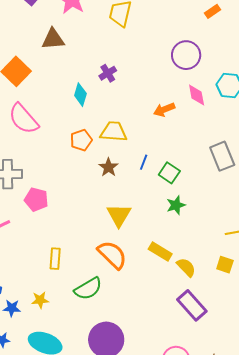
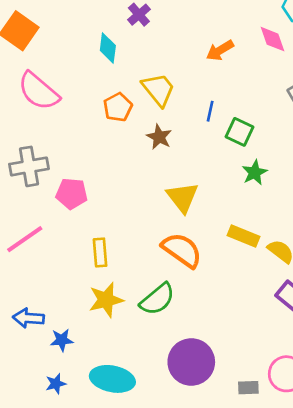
pink diamond: (197, 95) -> (272, 39), moved
yellow trapezoid: (114, 132) -> (158, 89), turned 56
blue line: (144, 162) -> (210, 111), moved
yellow rectangle: (55, 259) -> (100, 253), moved
yellow star: (40, 300) -> (106, 300), moved, size x1.5

